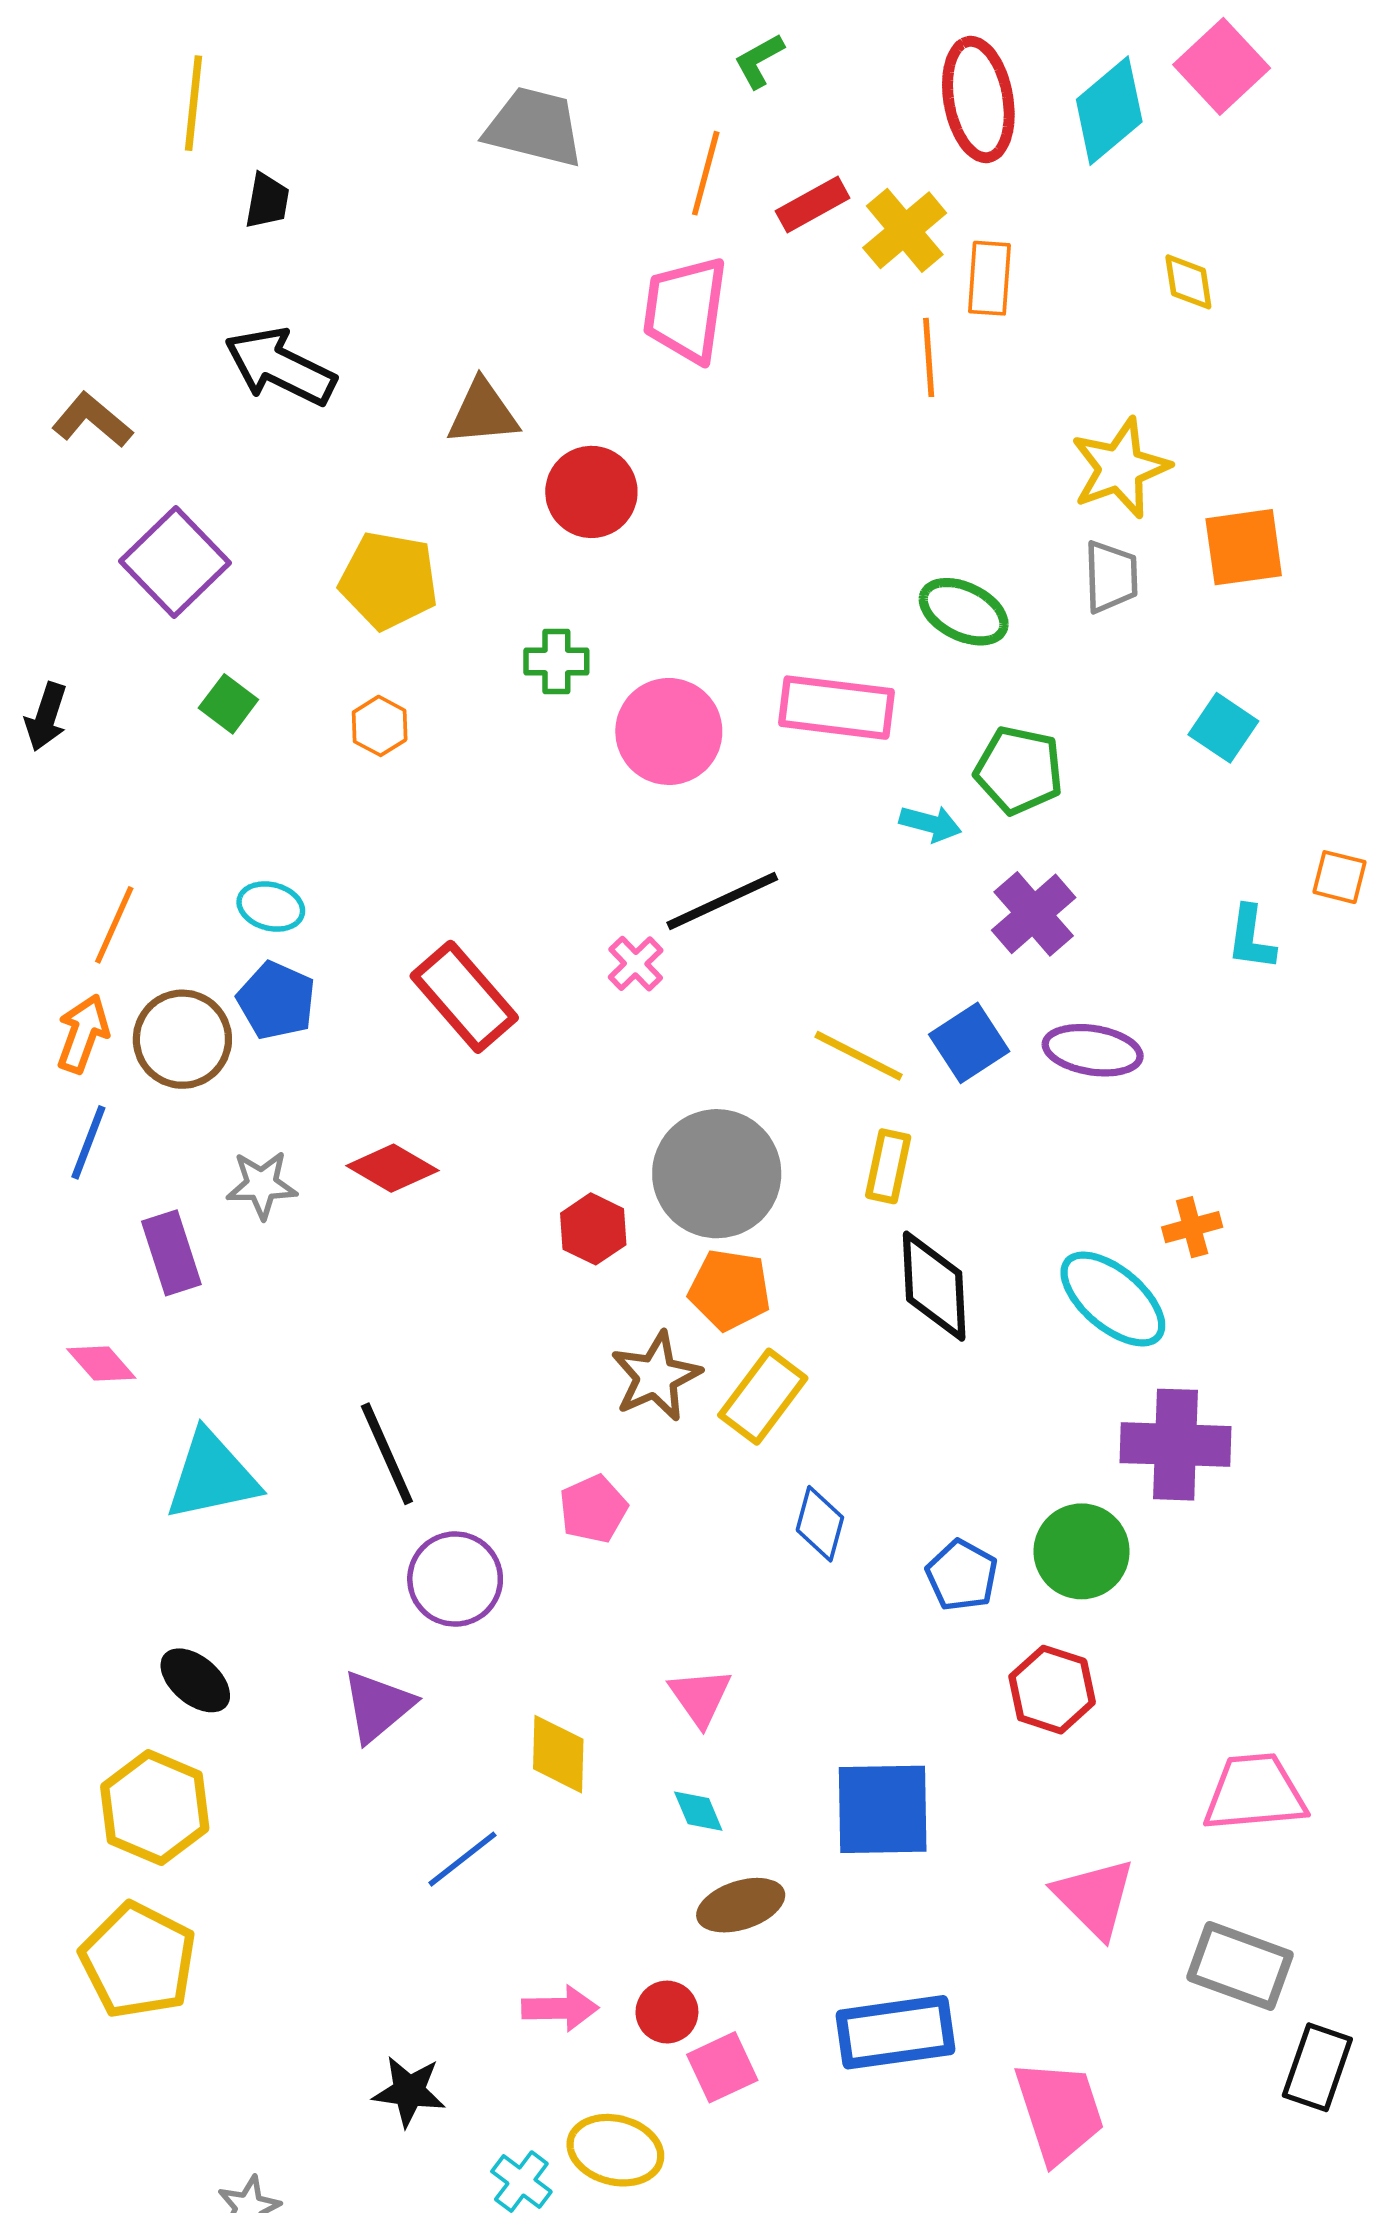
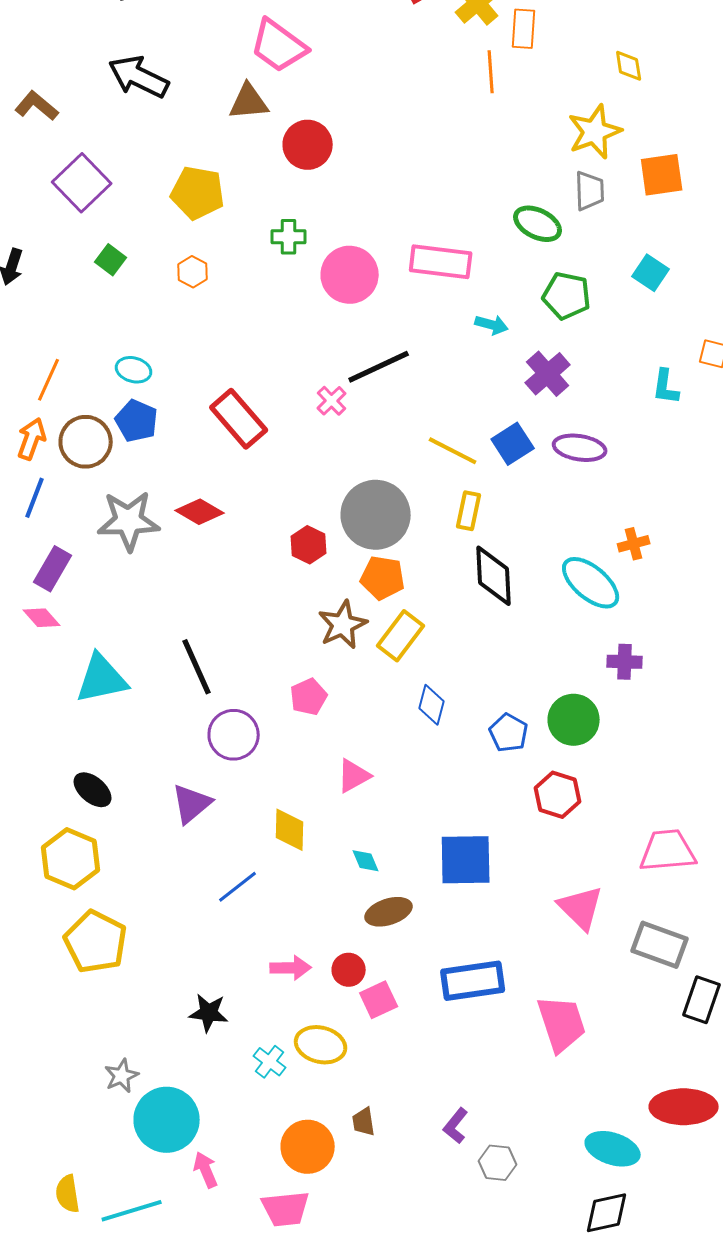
yellow diamond: (1188, 282) -> (629, 66), moved
pink trapezoid: (685, 310) -> (279, 46), moved, turned -62
green ellipse: (964, 612) -> (538, 224), moved
green pentagon: (1019, 770) -> (567, 296), moved
gray star: (262, 1185) -> (129, 521), size x1.6
purple rectangle: (171, 1253) -> (53, 569), moved, turned 48
purple cross: (1176, 1445) -> (625, 662), size x0.6
pink triangle: (700, 1697) -> (354, 776), moved, turned 36
yellow pentagon: (138, 1960) -> (96, 942), moved

